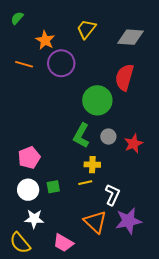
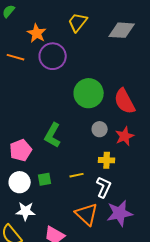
red semicircle: (124, 77) -> (125, 101), moved, turned -44
green L-shape: (81, 136) -> (53, 135), moved
yellow cross: (92, 165) -> (107, 160), moved

